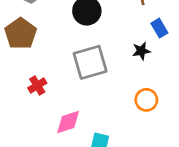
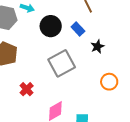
blue rectangle: (159, 28) -> (78, 29), moved

